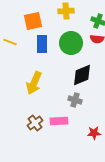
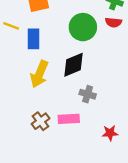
blue rectangle: (42, 44) -> (33, 39), moved
black diamond: (82, 75) -> (73, 65), moved

